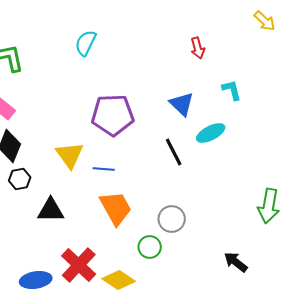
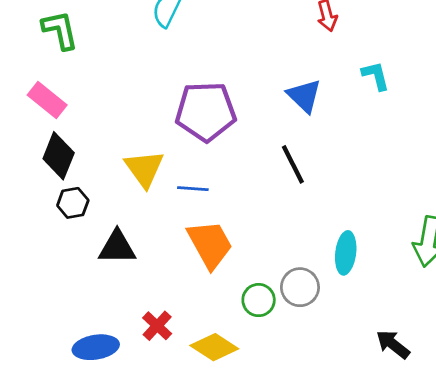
cyan ellipse: (211, 133) -> (346, 253), moved, turned -56
gray circle: (172, 219) -> (300, 287), moved
black arrow: (236, 262) -> (393, 344), moved
red cross: (79, 265) -> (157, 326), size x0.6

